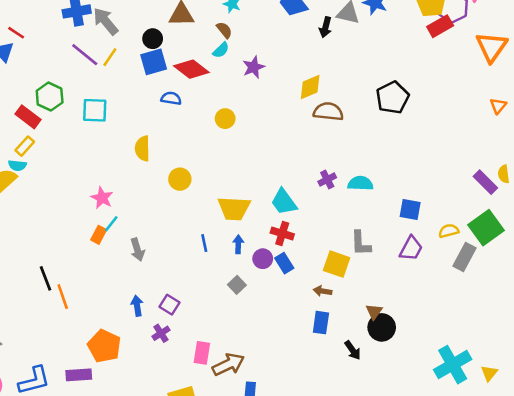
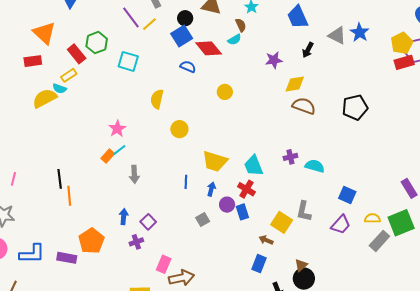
black arrow: (326, 27) -> (308, 50), moved
blue square: (154, 62) -> (182, 36), turned -30
purple star: (254, 67) -> (274, 60), moved

